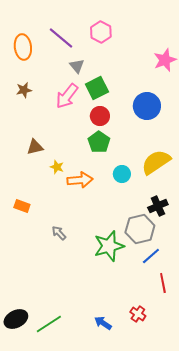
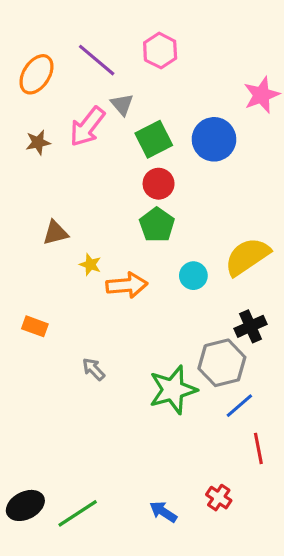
orange ellipse: (23, 47) -> (36, 74), turned 40
pink arrow: (67, 96) -> (87, 127), moved
blue circle: (147, 106) -> (214, 139), moved

